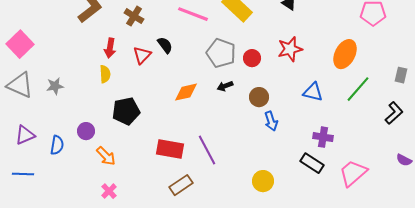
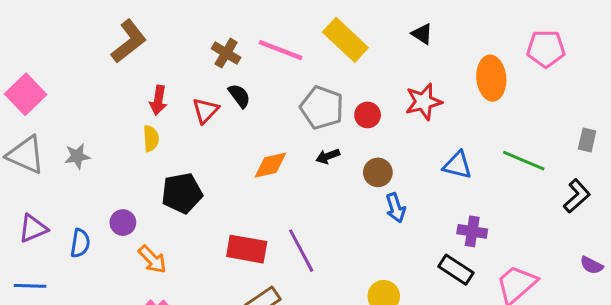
brown cross: (134, 16) -> (226, 53), moved
orange ellipse: (345, 54) -> (491, 78), moved, turned -32
green line: (358, 89) -> (524, 161), turned 72

